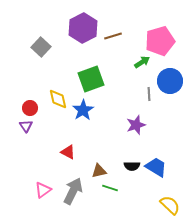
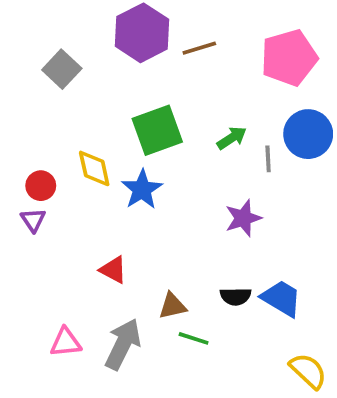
green arrow: (142, 62) -> (232, 138), moved
pink triangle: (43, 190) -> (66, 342), turned 30

